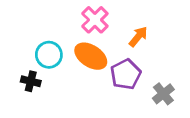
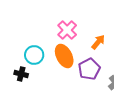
orange ellipse: (91, 56) -> (64, 56), turned 30

